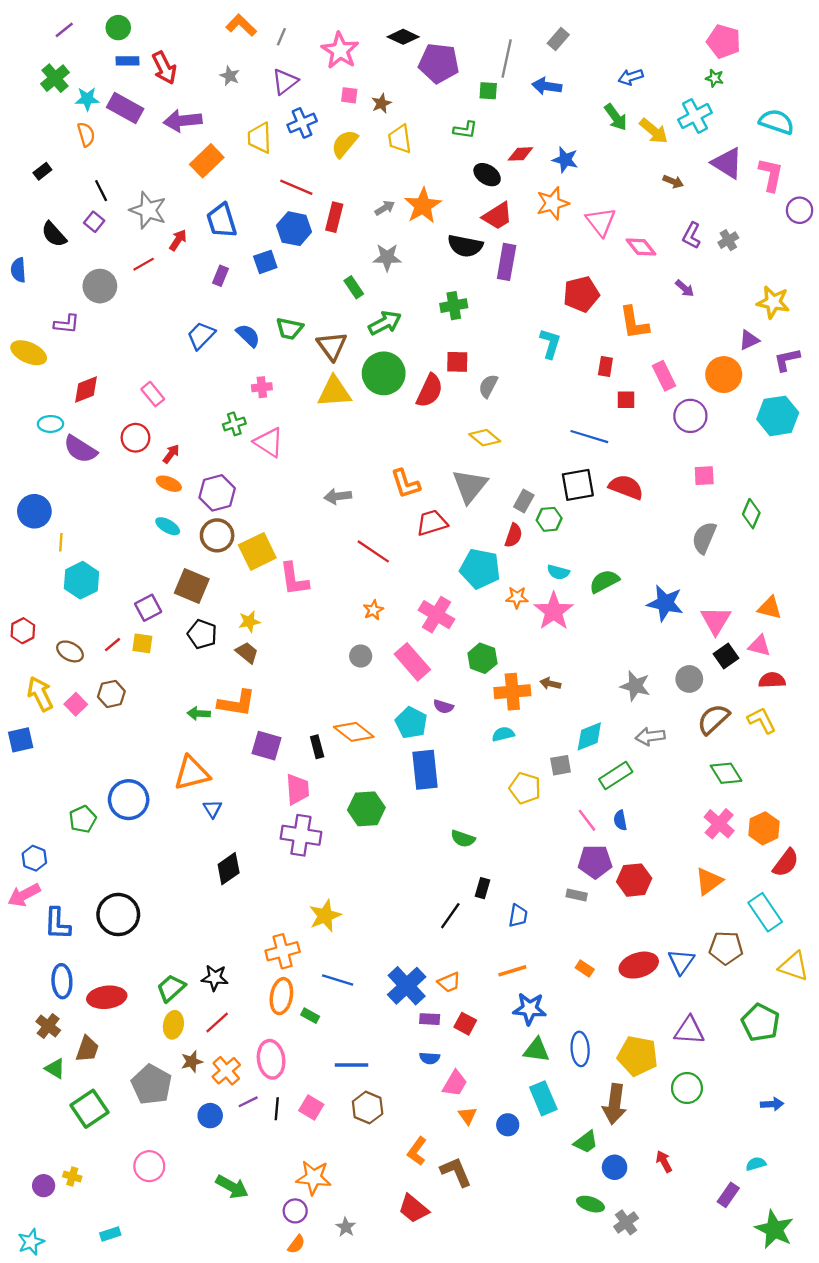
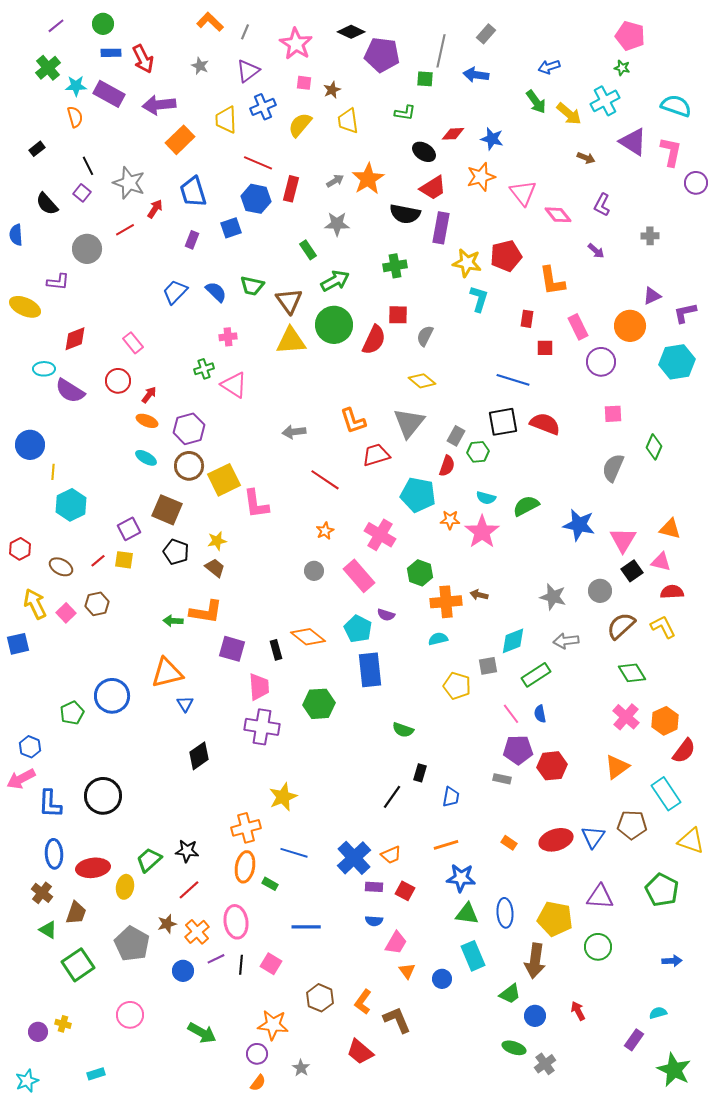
gray cross: (728, 240) -> (650, 236), moved, turned 30
yellow star: (773, 302) -> (467, 263), moved
yellow ellipse: (173, 1025) -> (125, 887), moved
brown hexagon: (368, 1108) -> (320, 998), moved

